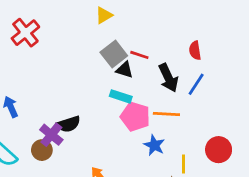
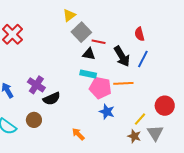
gray square: (114, 54) -> (81, 32), moved
purple cross: (51, 135) -> (36, 85), moved
blue star: (154, 145) -> (107, 112), moved
yellow line: (184, 164) -> (140, 119), turned 48

